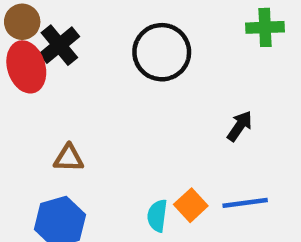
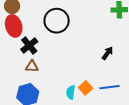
black cross: (59, 45) -> (29, 45), moved
black circle: (162, 52) -> (57, 21), moved

